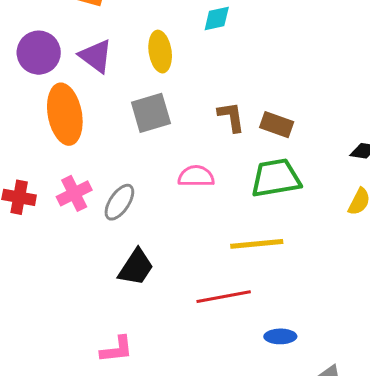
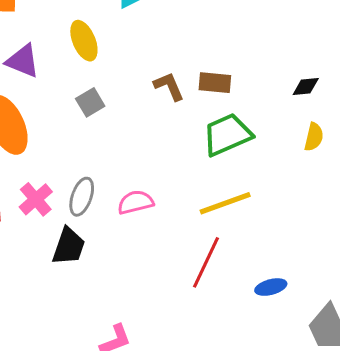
gray square: (151, 113) -> (90, 102), size x0.7
pink semicircle: (196, 176) -> (136, 202), moved
black trapezoid: (136, 267) -> (69, 246), moved
red line: (224, 297) -> (206, 262), turned -40

